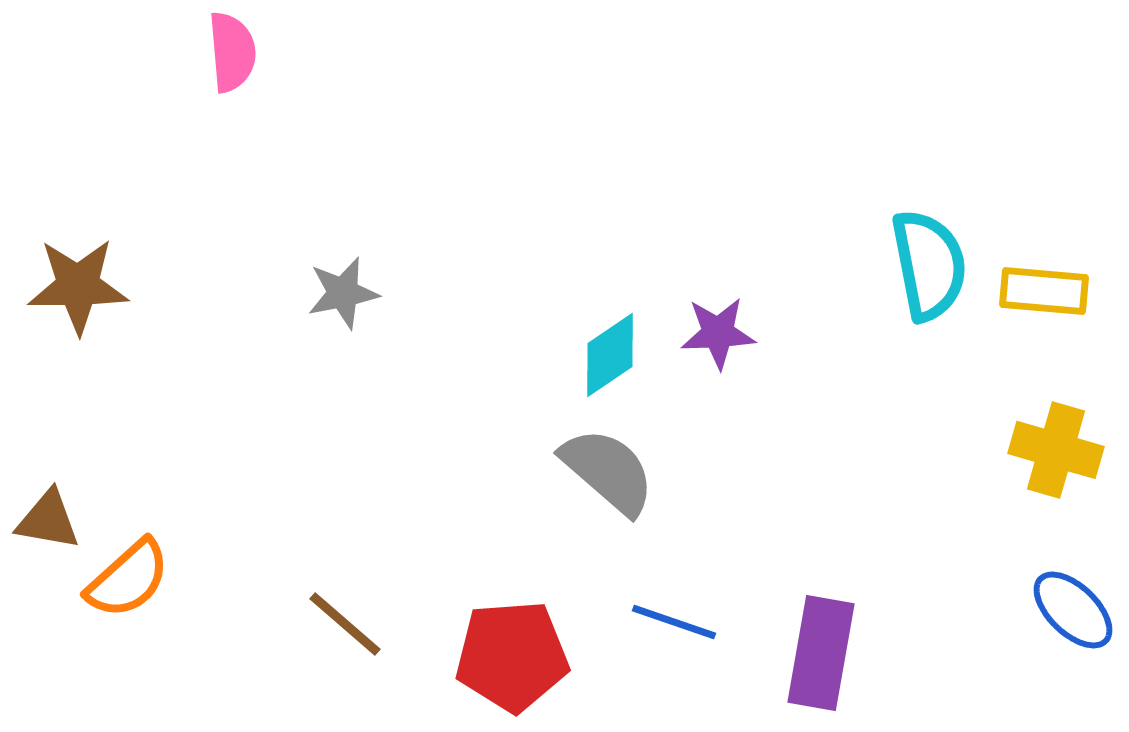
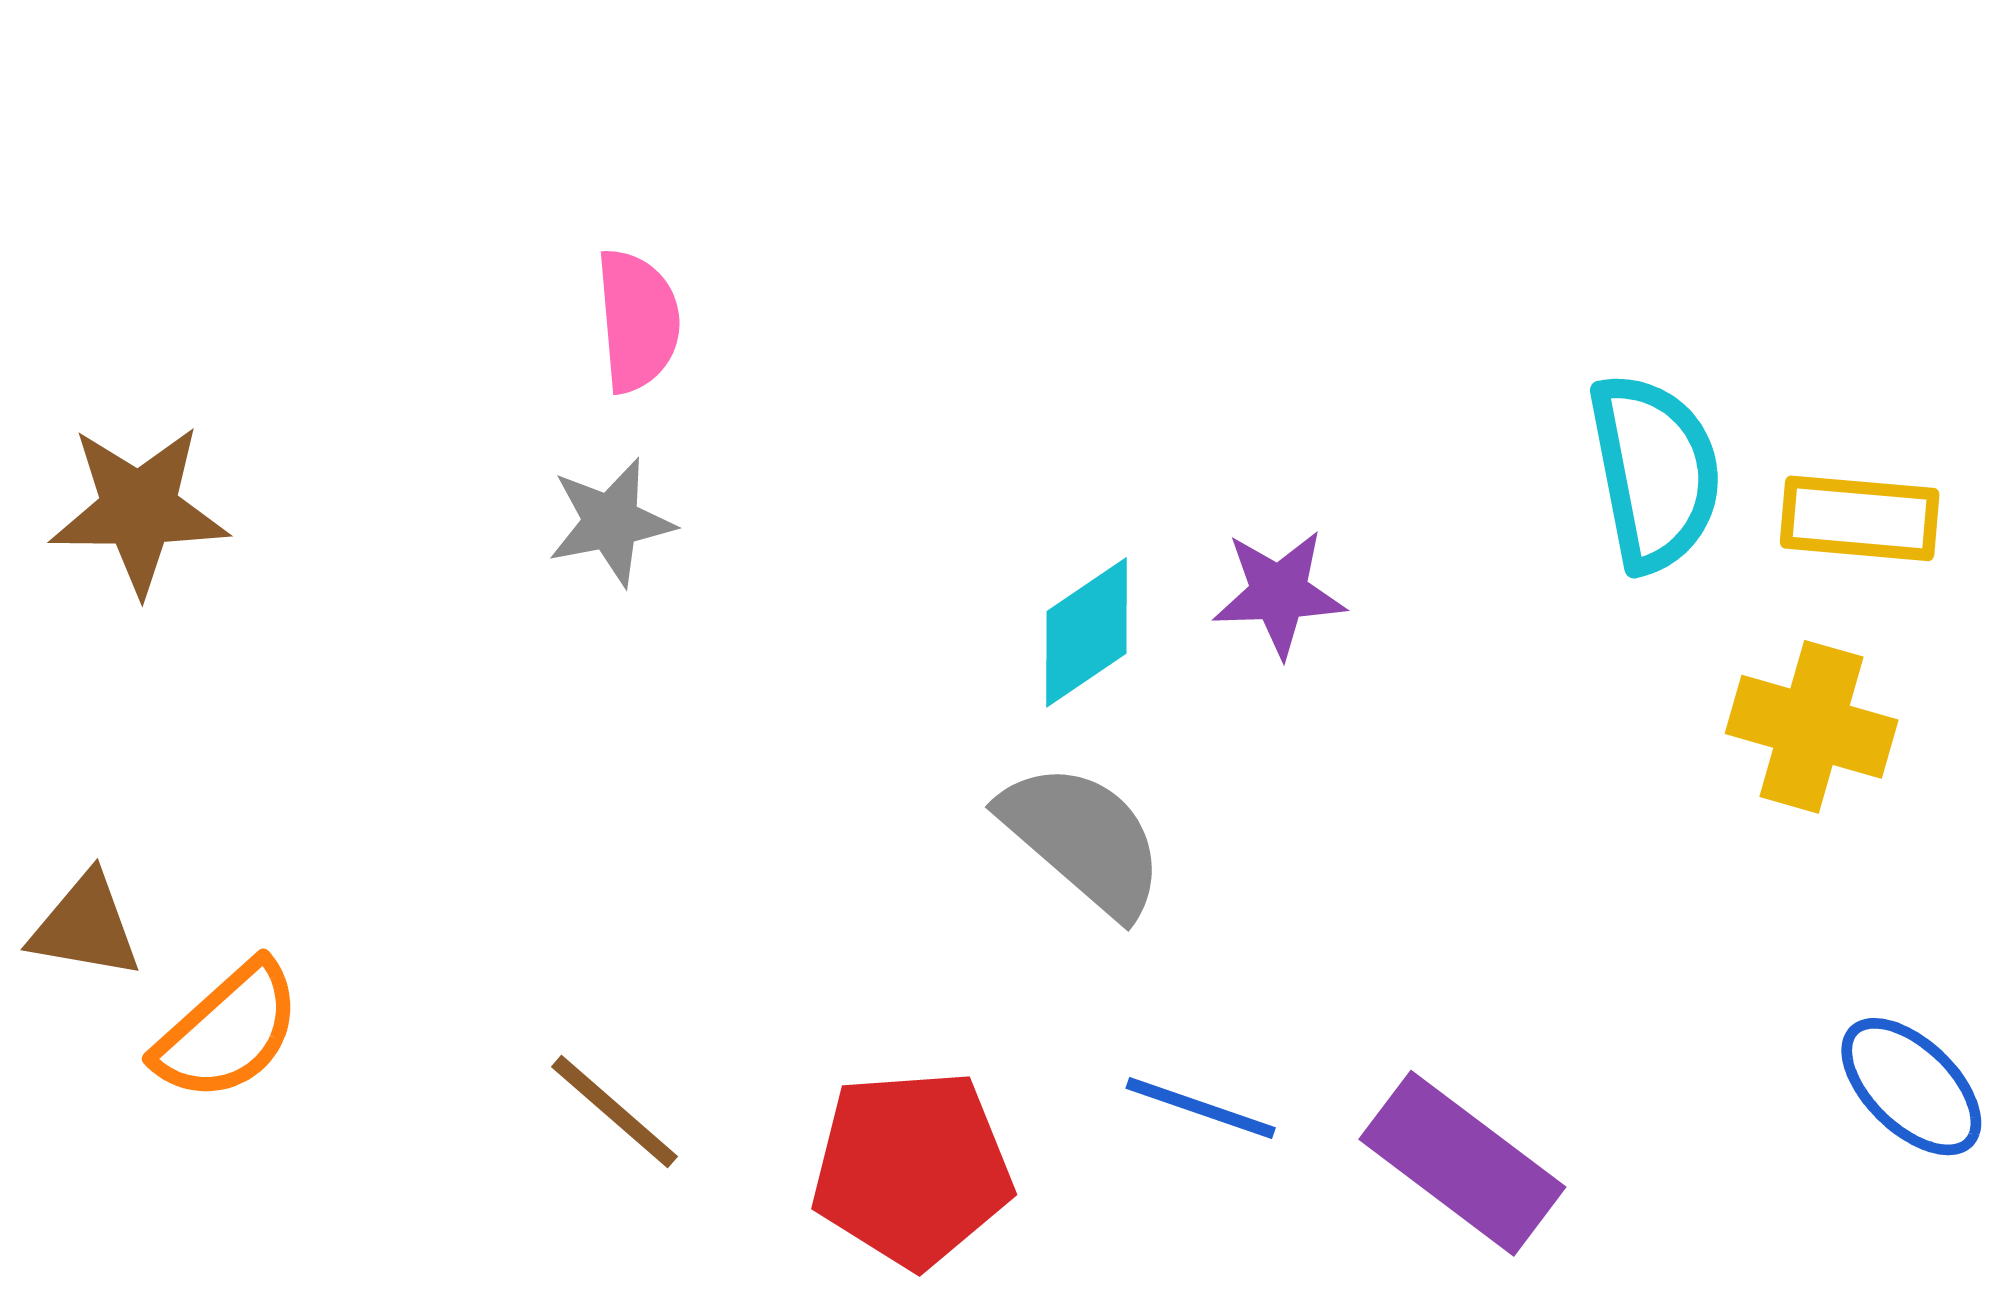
pink semicircle: (232, 52) -> (638, 321), moved
yellow cross: (1056, 450) -> (1812, 727), moved
purple rectangle: (821, 653) -> (1462, 1163), turned -63

